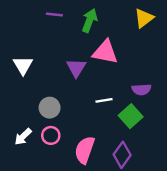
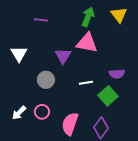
purple line: (54, 15) -> (41, 20), moved
yellow triangle: (144, 18) -> (119, 15), turned -30
green arrow: (89, 21) -> (88, 17), moved
gray circle: (50, 108) -> (46, 80), moved

